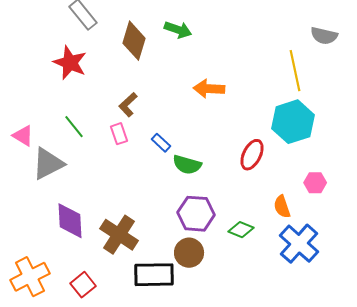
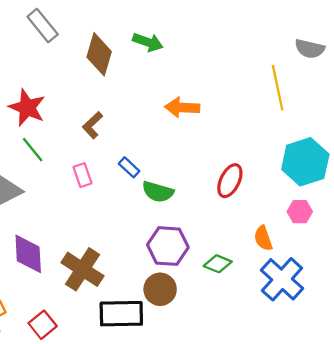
red star: (70, 63) -> (27, 108), moved
cyan hexagon: (293, 122) -> (305, 162), moved
pink rectangle: (119, 134) -> (82, 175), moved

